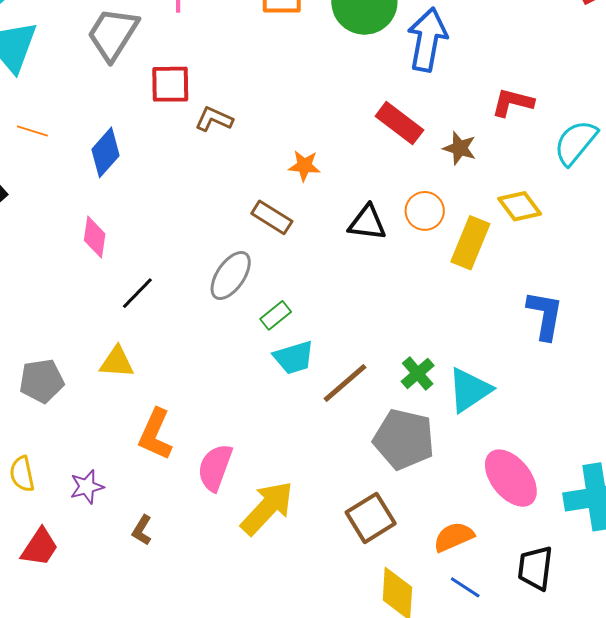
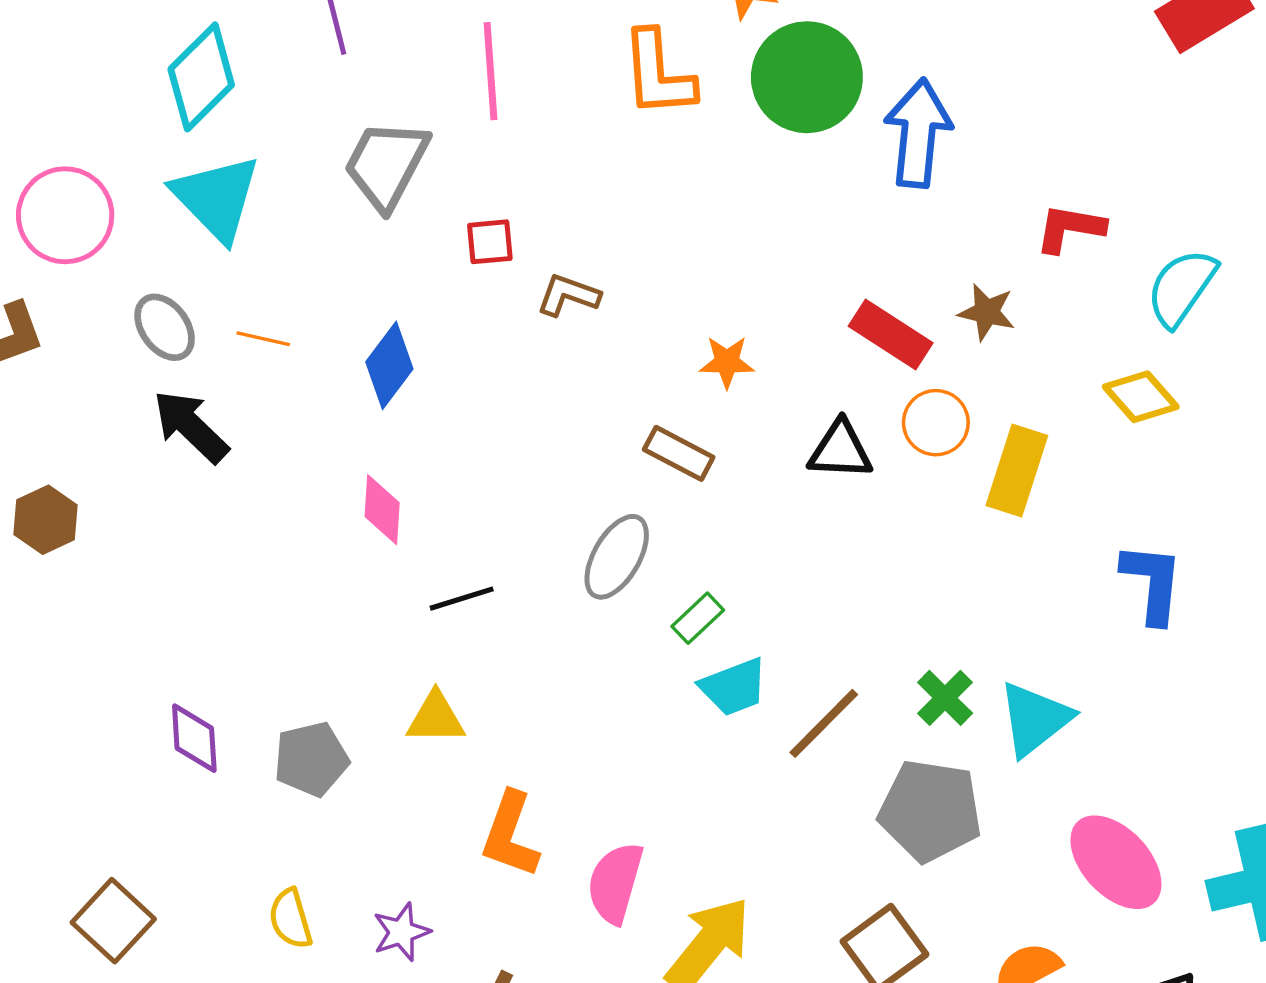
red square: (170, 84) -> (490, 242), size x0.7
red rectangle: (399, 123) -> (891, 335), moved
yellow diamond: (520, 206) -> (1141, 397), moved
black line: (137, 293) -> (462, 599), turned 33

